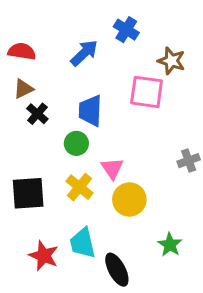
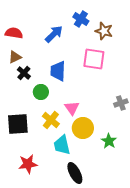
brown star: (171, 61) -> (104, 31), moved
green circle: (76, 143) -> (41, 92), moved
cyan trapezoid: (83, 243) -> (62, 145), moved
green star: (170, 245) -> (109, 141), moved
red star: (44, 256) -> (28, 164), turned -30

